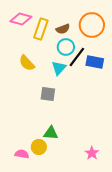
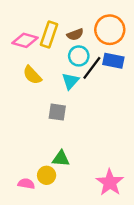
pink diamond: (21, 19) -> (25, 40), moved
blue rectangle: (95, 62) -> (113, 61), moved
pink star: (92, 153) -> (110, 182), size x1.6

